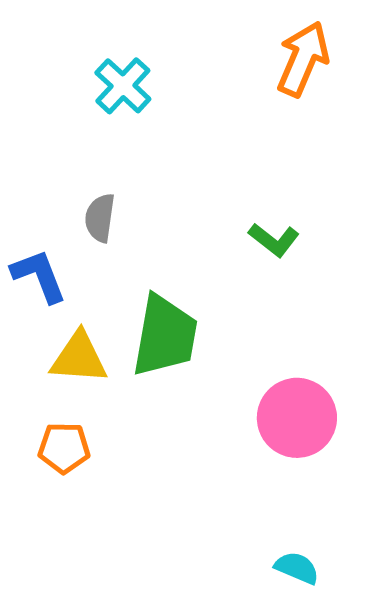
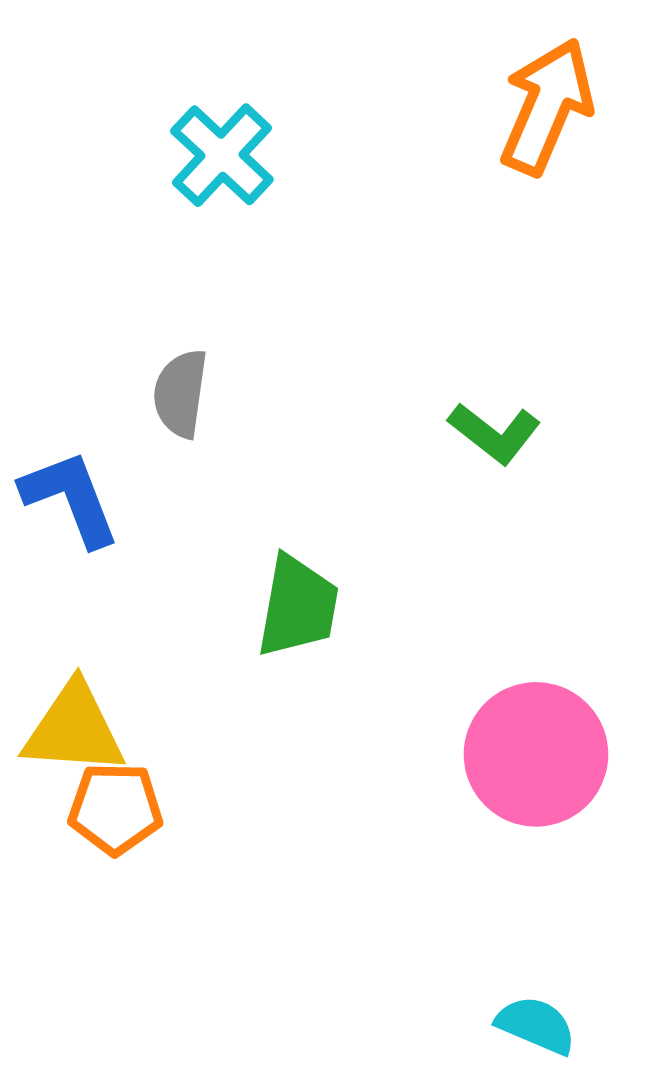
green trapezoid: (165, 336) -> (298, 606), size x0.7
yellow triangle: (79, 358) -> (74, 729), moved

